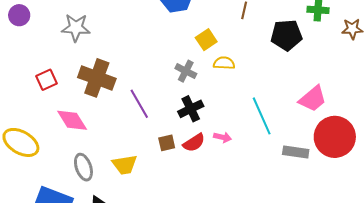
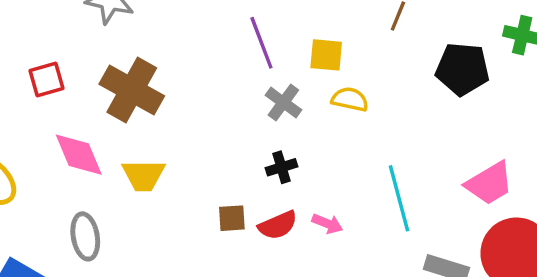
yellow square: (206, 40) -> (326, 55), turned 30
purple line: (139, 104) -> (261, 43), moved
black cross: (191, 109) -> (281, 167), size x0.7
yellow trapezoid: (125, 165) -> (143, 175), moved

